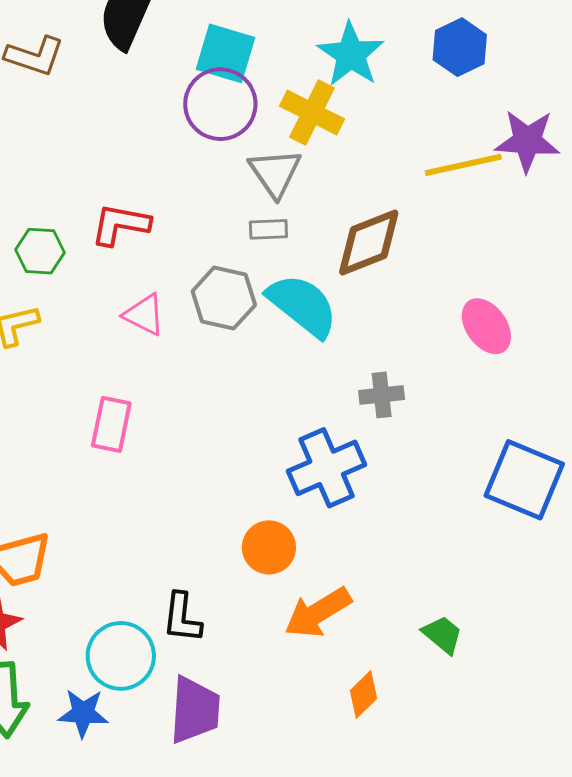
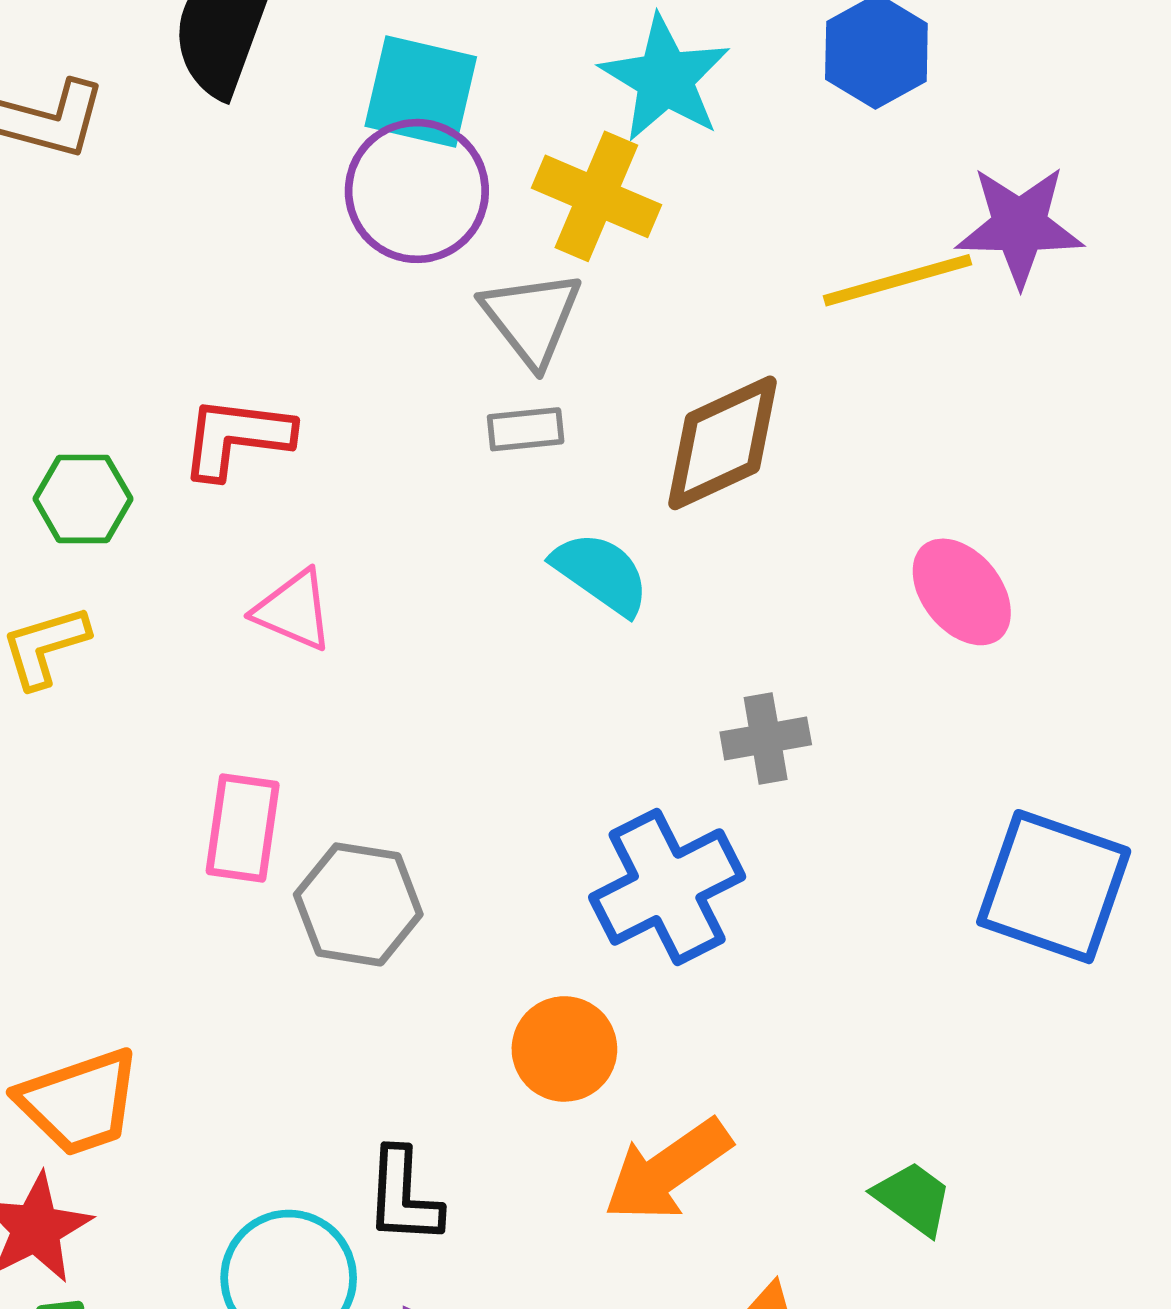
gray hexagon: (224, 298) -> (358, 904), moved
cyan semicircle: (302, 305) -> (601, 573), size x0.7

